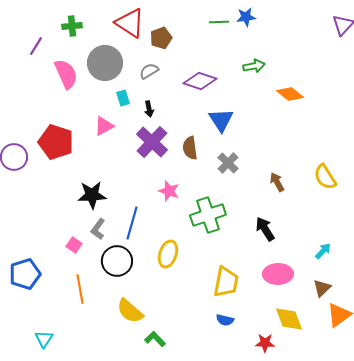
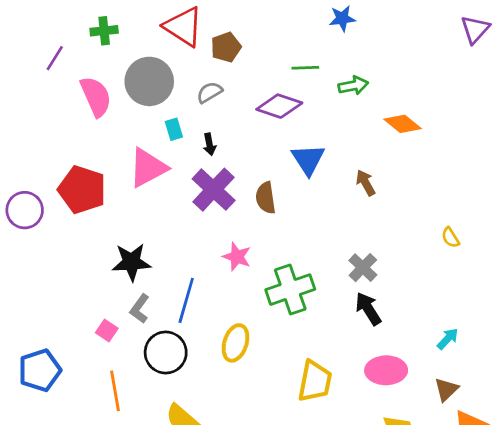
green line: (219, 22) -> (305, 68), moved
pink triangle: (104, 126) -> (148, 168), size x1.5
gray cross: (228, 163) -> (363, 268), moved
yellow semicircle: (325, 177) -> (450, 237), size x0.6
brown arrow: (277, 182) -> (366, 183), moved

